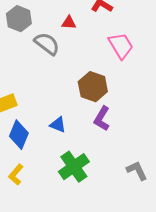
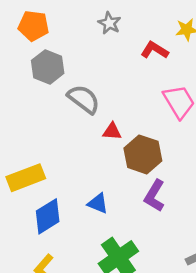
red triangle: (69, 23) -> (112, 131), moved
blue diamond: (19, 135) -> (48, 216), turned 36

